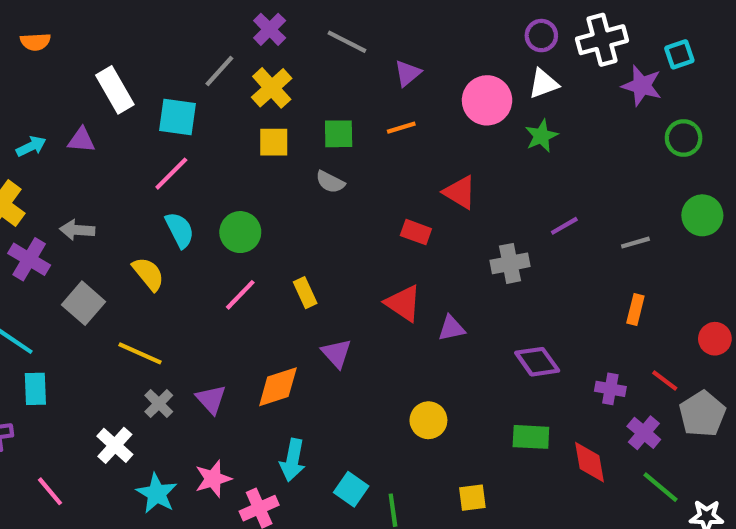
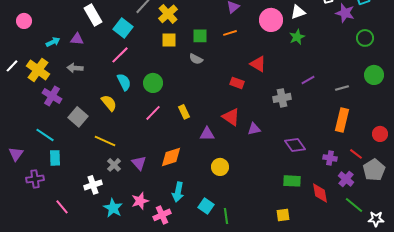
cyan square: (178, 117) -> (123, 28), turned 30
gray arrow: (77, 230) -> (75, 68), moved
orange rectangle: (635, 309) -> (342, 120), size x1.6
purple triangle: (336, 353) -> (207, 134), moved, turned -49
yellow circle: (428, 420) -> (220, 167), moved
white cross: (115, 445) -> (93, 185), turned 30
yellow square: (472, 498) -> (283, 215), moved

